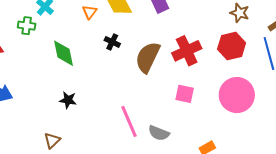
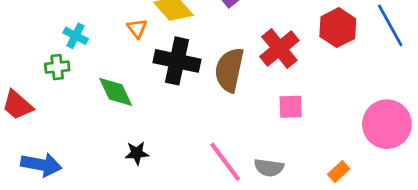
black cross: (112, 42) -> (177, 61), size x2.0
pink circle: (237, 95) -> (387, 124), moved

